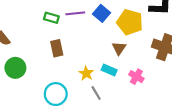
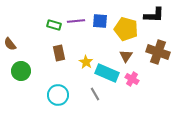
blue square: (101, 13) -> (100, 21), turned -35
brown triangle: (119, 48) -> (126, 56), moved
cyan rectangle: (109, 70) -> (107, 73), size x1.6
yellow star: (86, 73) -> (86, 62), moved

